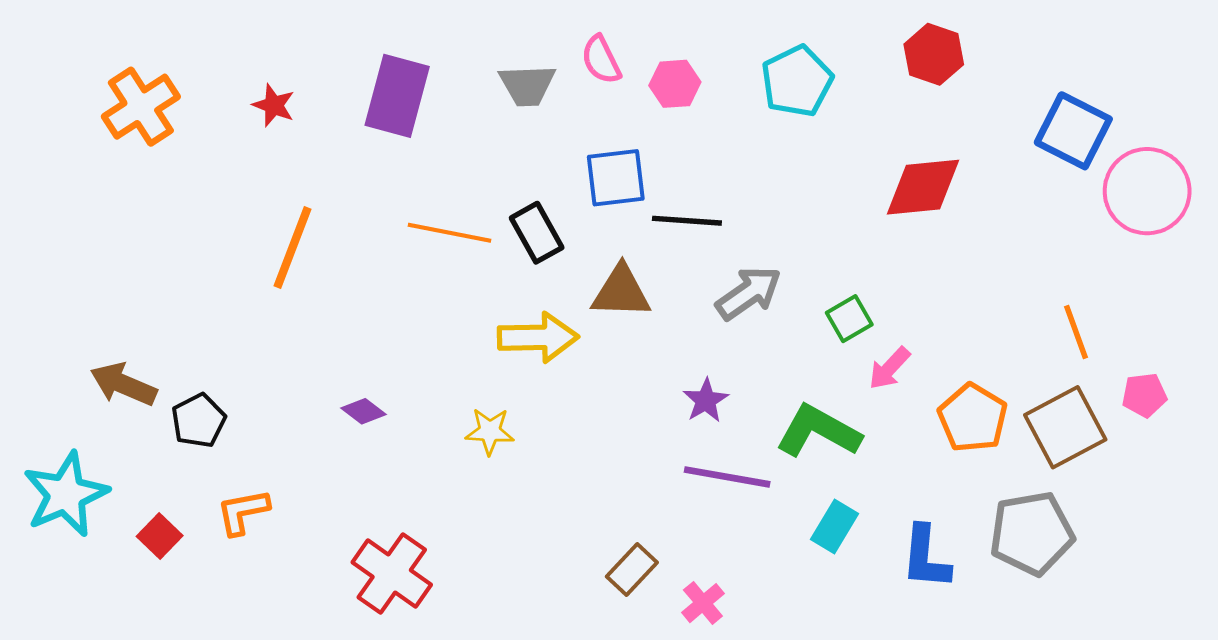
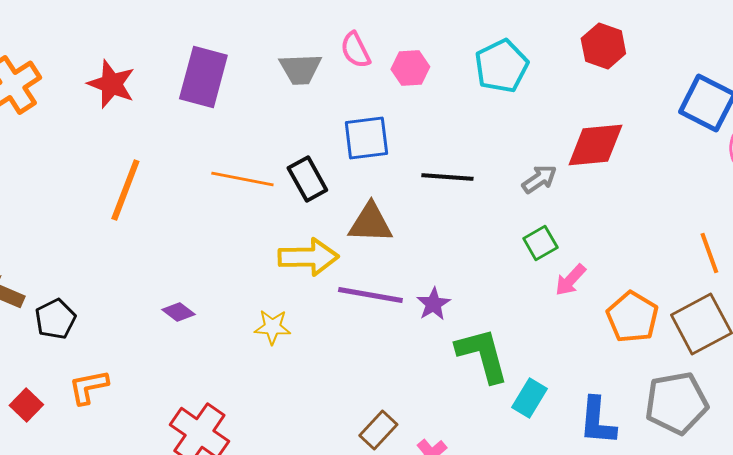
red star: (274, 105) -> (111, 84), size x1.5
black line: (687, 221) -> (447, 177), moved
gray arrow: (749, 293) -> (539, 179), moved, size x0.7
green L-shape: (818, 431) -> (482, 355), moved, turned 46
purple line: (727, 477) -> (370, 295), moved

